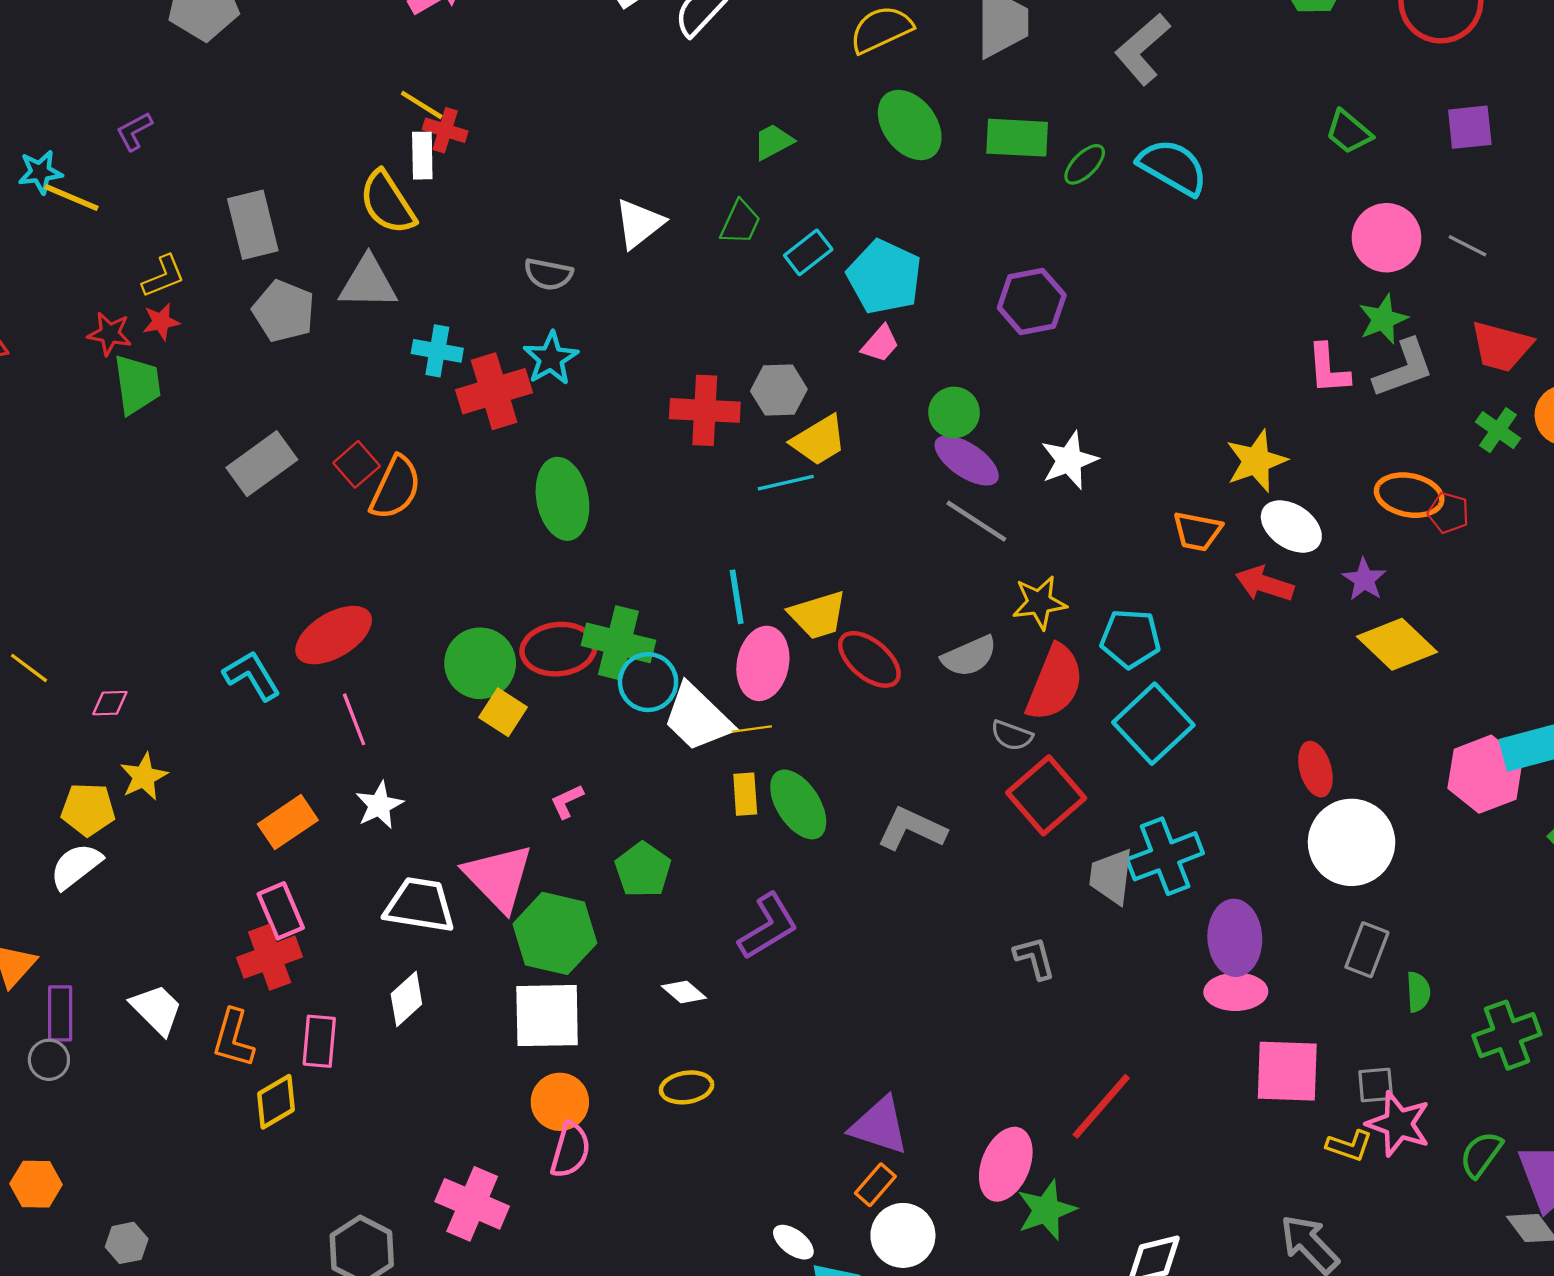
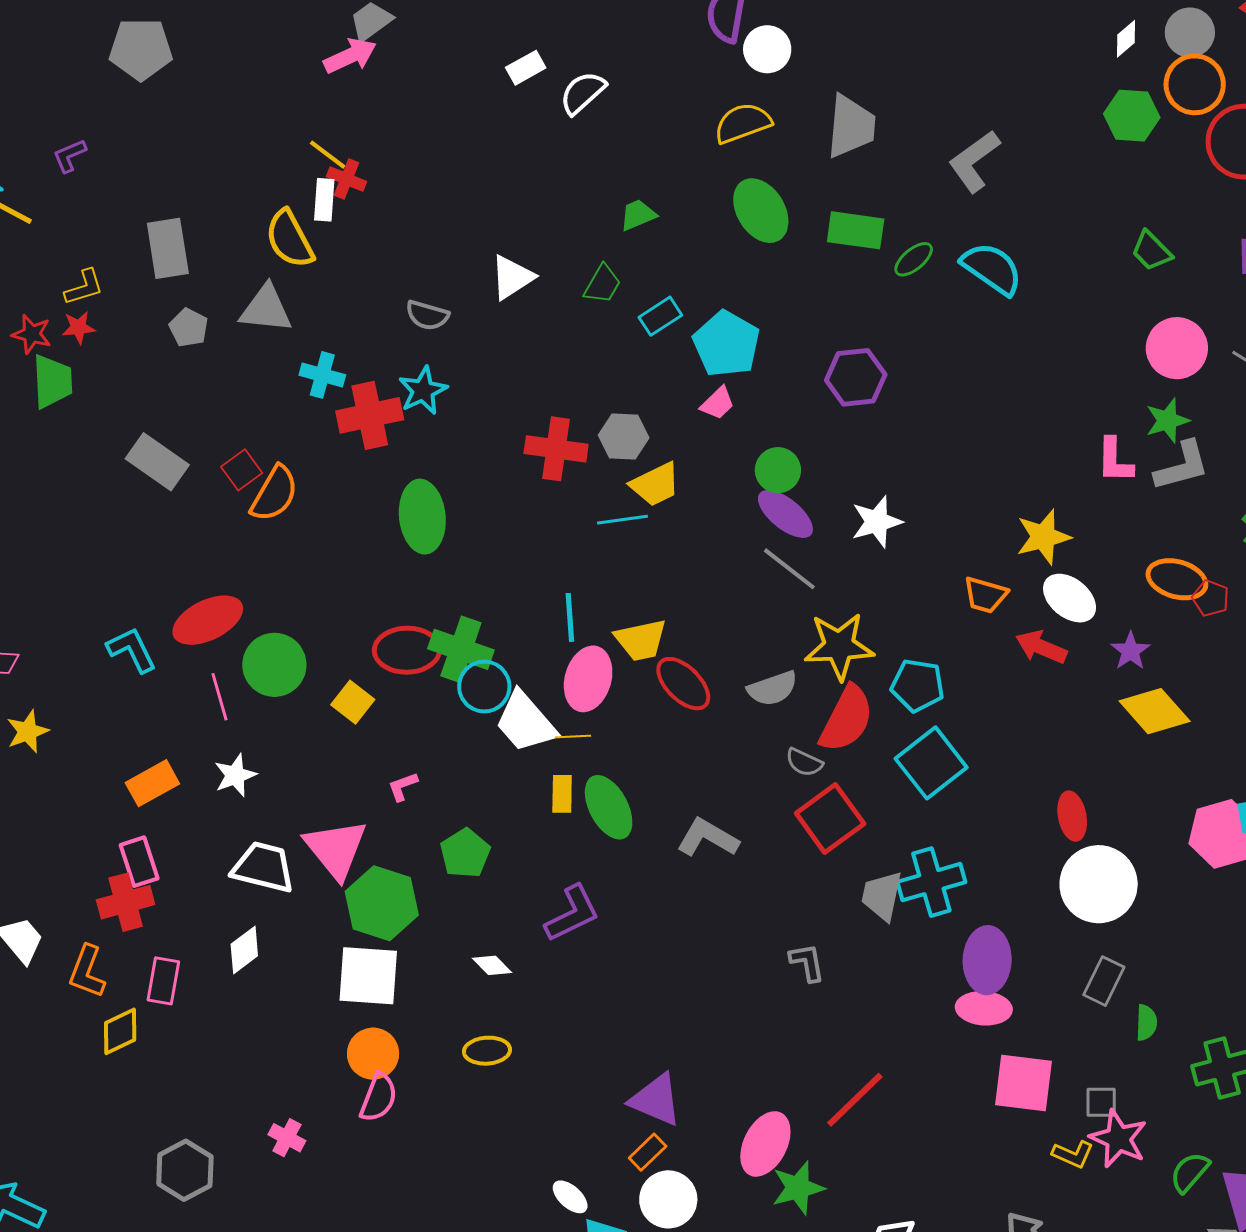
gray pentagon: (284, 311) -> (189, 328), size x0.7
gray rectangle: (262, 464) -> (157, 462), turned 66
yellow star: (1039, 602) -> (839, 646), size x1.4
green circle: (480, 663) -> (274, 665), moved
pink cross: (472, 1204) -> (287, 1138), size x0.6

